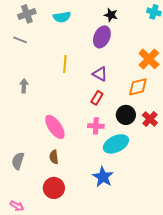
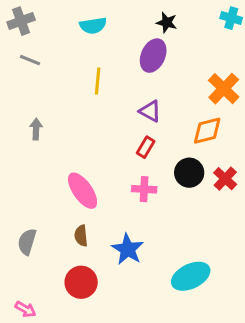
gray cross: (27, 14) -> (21, 21), moved
yellow line: (65, 64) -> (98, 81), moved
cyan ellipse: (116, 144) -> (191, 276), moved
blue star: (103, 177) -> (128, 249), moved

